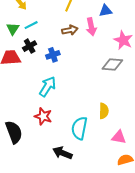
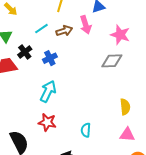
cyan line: (31, 25) -> (41, 29), moved
yellow semicircle: (104, 111) -> (125, 107), moved
cyan semicircle: (79, 128) -> (86, 130), size x0.6

